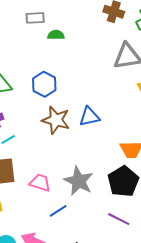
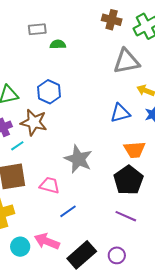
blue triangle: (89, 117) -> (120, 113), moved
brown star: (56, 120) -> (34, 122), moved
gray star: (79, 181) -> (78, 159), moved

